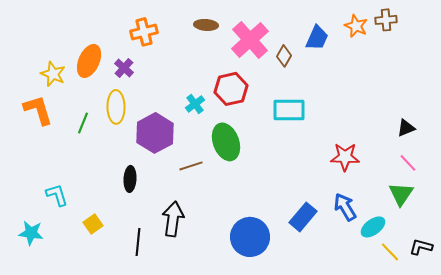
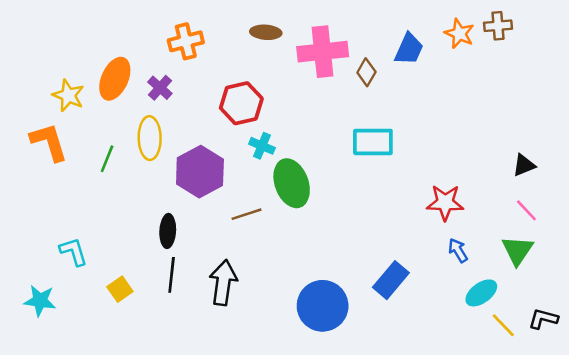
pink cross: (250, 40) -> (323, 52), turned 36
red hexagon: (231, 89) -> (241, 103), moved
cyan cross: (195, 104) -> (262, 146), moved, turned -30
blue arrow: (345, 207) -> (458, 250), moved, size x0.7
black line: (138, 242) -> (172, 275), moved

